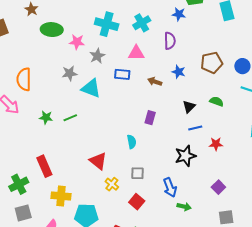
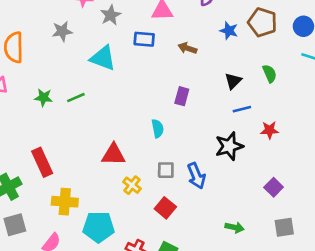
brown pentagon: (212, 63) -> (262, 22), turned 30
blue star: (179, 72) -> (229, 31), moved
gray star: (70, 73) -> (62, 31), moved
green semicircle: (216, 101) -> (270, 74), turned 48
red triangle: (98, 161) -> (113, 155), turned -36
blue arrow: (170, 187) -> (196, 176), moved
green arrow: (184, 207) -> (235, 227), moved

